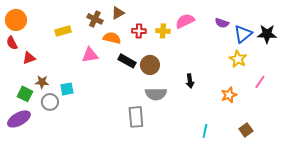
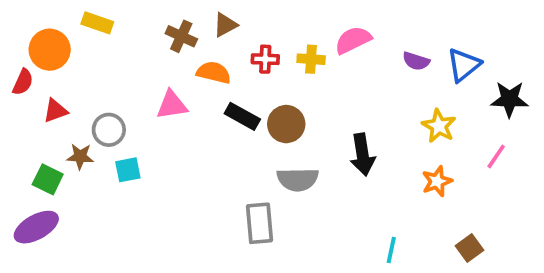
orange circle: (16, 20) -> (50, 50), moved
purple semicircle: (222, 23) -> (416, 61), moved
yellow rectangle: (63, 31) -> (97, 23), moved, turned 35
black star: (267, 34) -> (509, 99), moved
red semicircle: (12, 43) -> (23, 82), turned -128
yellow star: (238, 59) -> (439, 126), moved
black arrow: (190, 81) -> (363, 155), size x1.5
gray circle: (50, 102) -> (109, 130), moved

